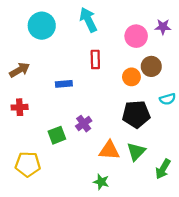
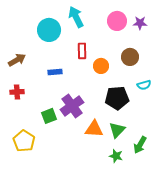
cyan circle: (42, 26) -> (49, 30), moved
pink circle: (136, 36) -> (117, 21), moved
orange circle: (131, 77) -> (101, 66), moved
purple cross: (84, 124) -> (72, 106), size x1.6
yellow pentagon: (28, 164) -> (24, 141), turned 30
green star: (101, 182) -> (116, 156), moved

